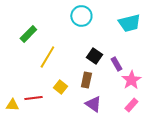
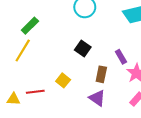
black square: (94, 56) -> (83, 48), moved
yellow line: (47, 57) -> (23, 50), moved
brown rectangle: (86, 80) -> (101, 74), moved

